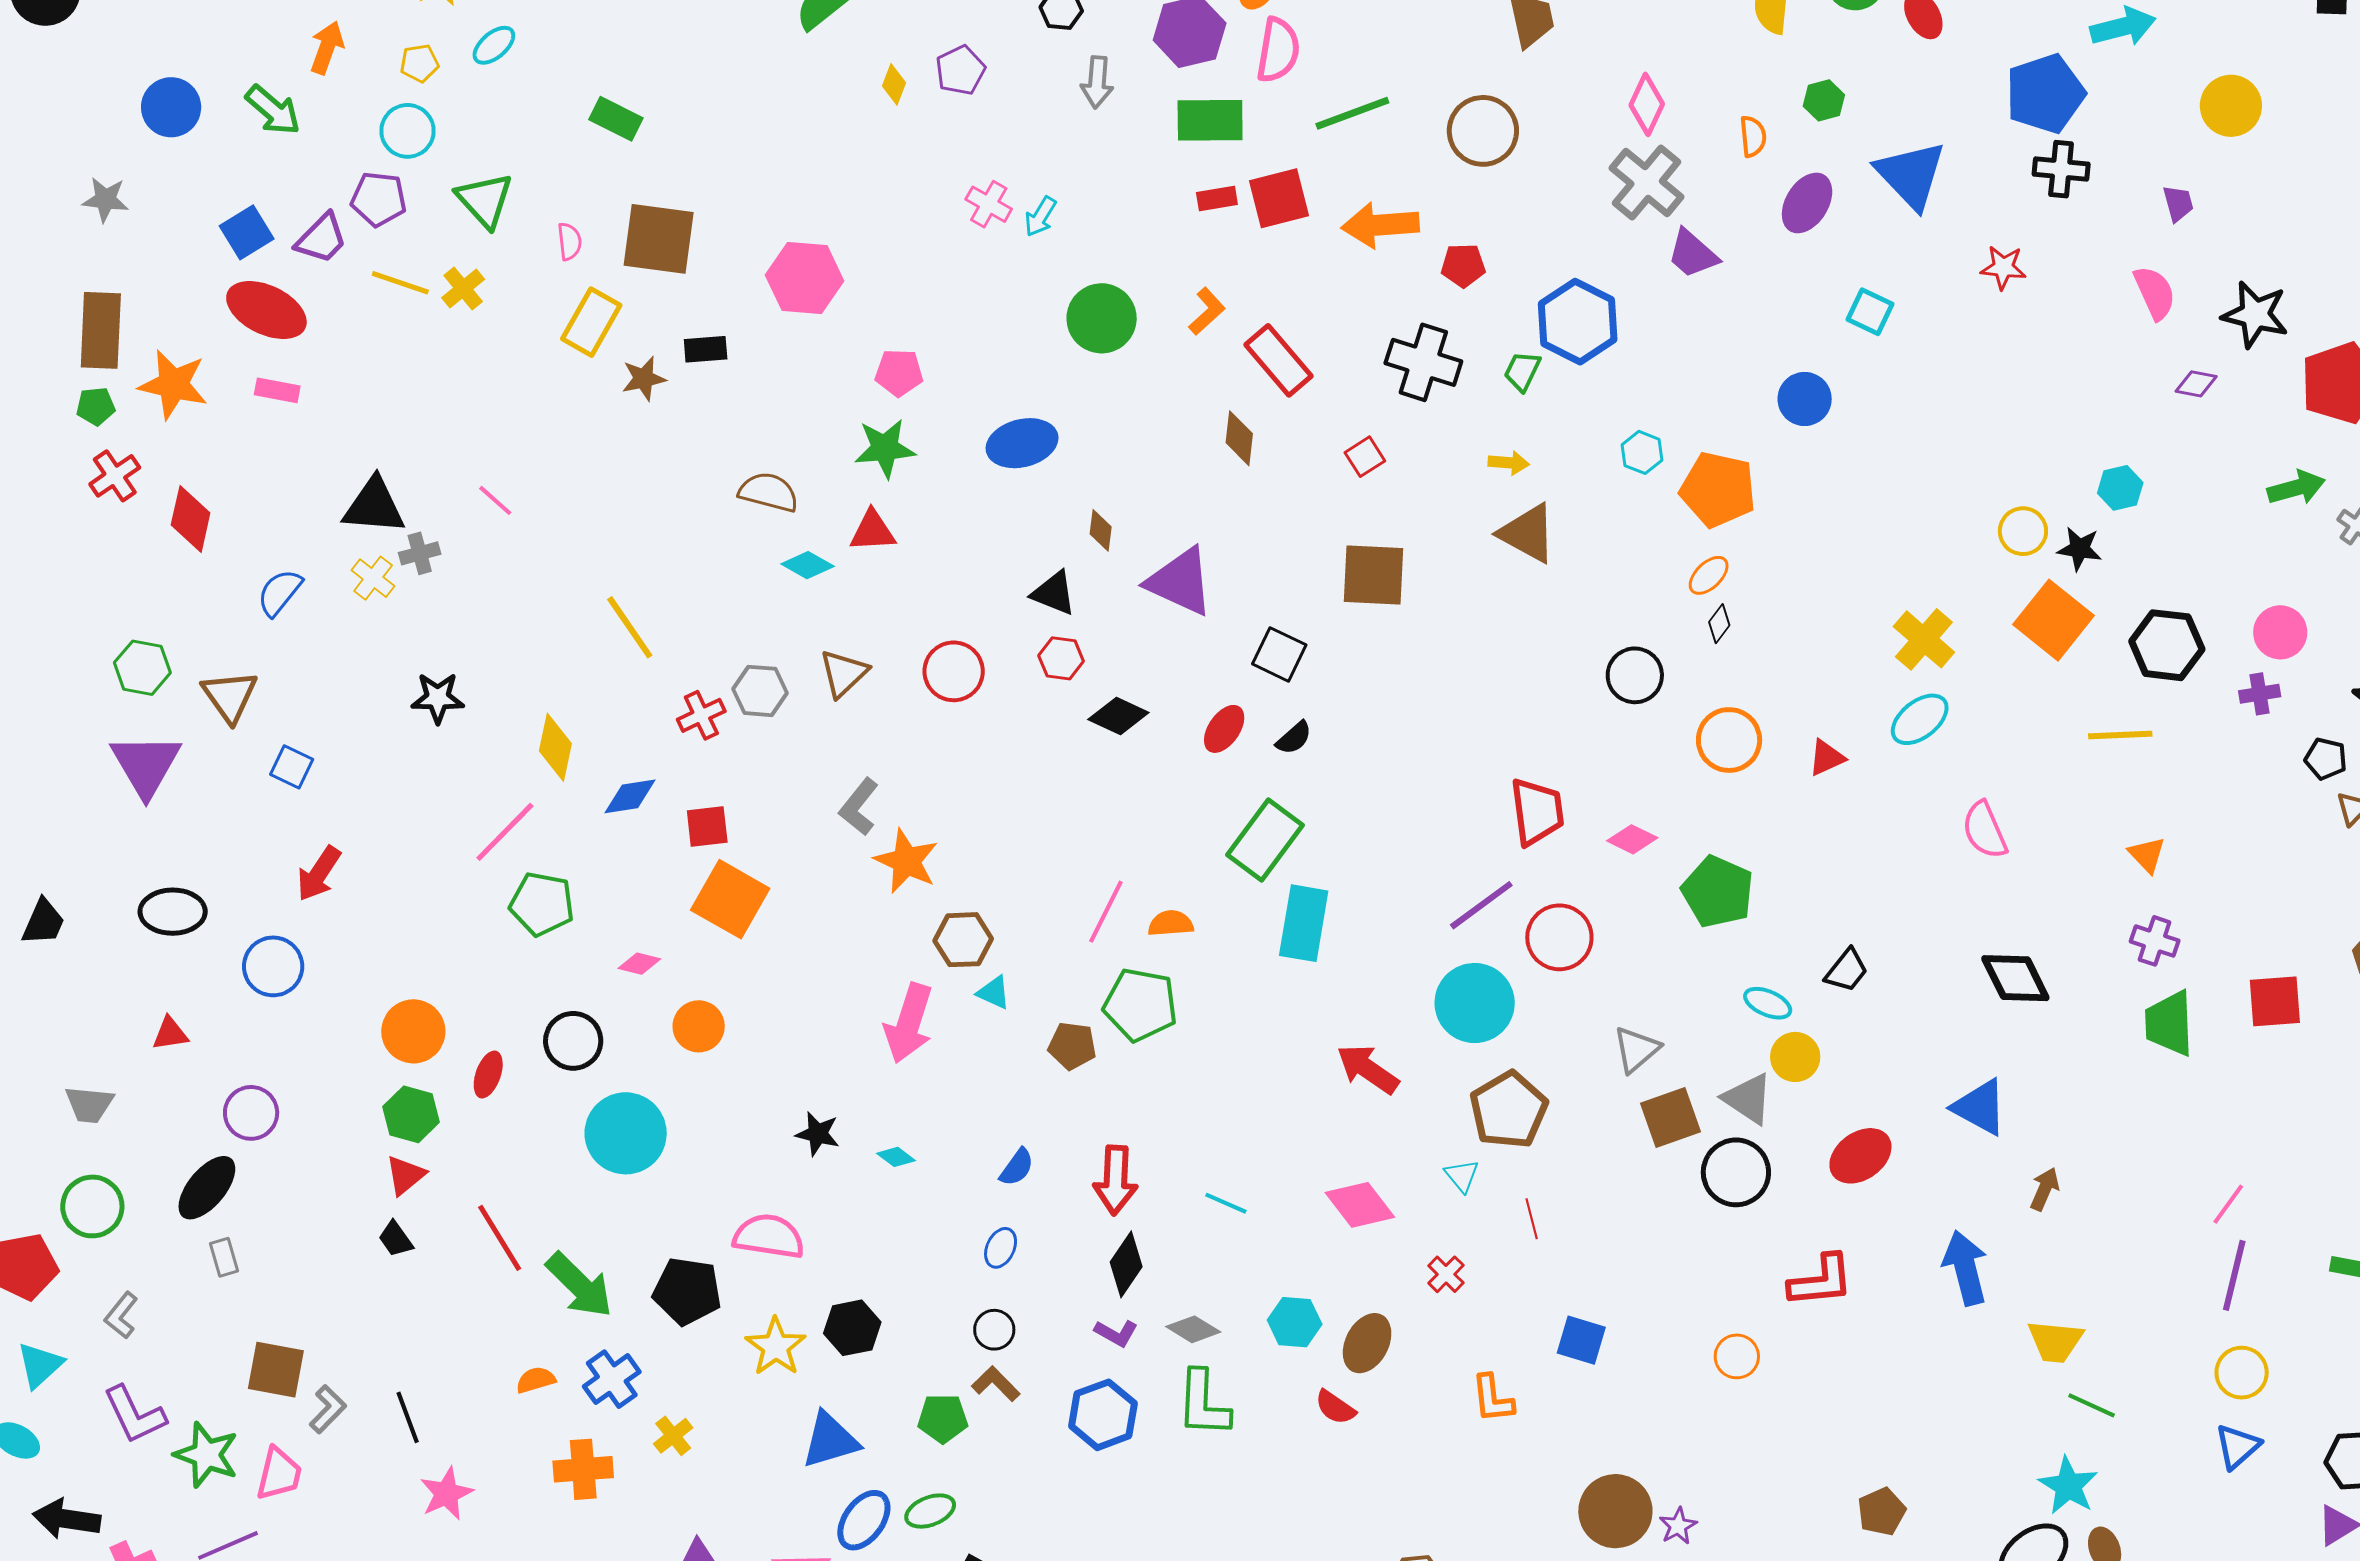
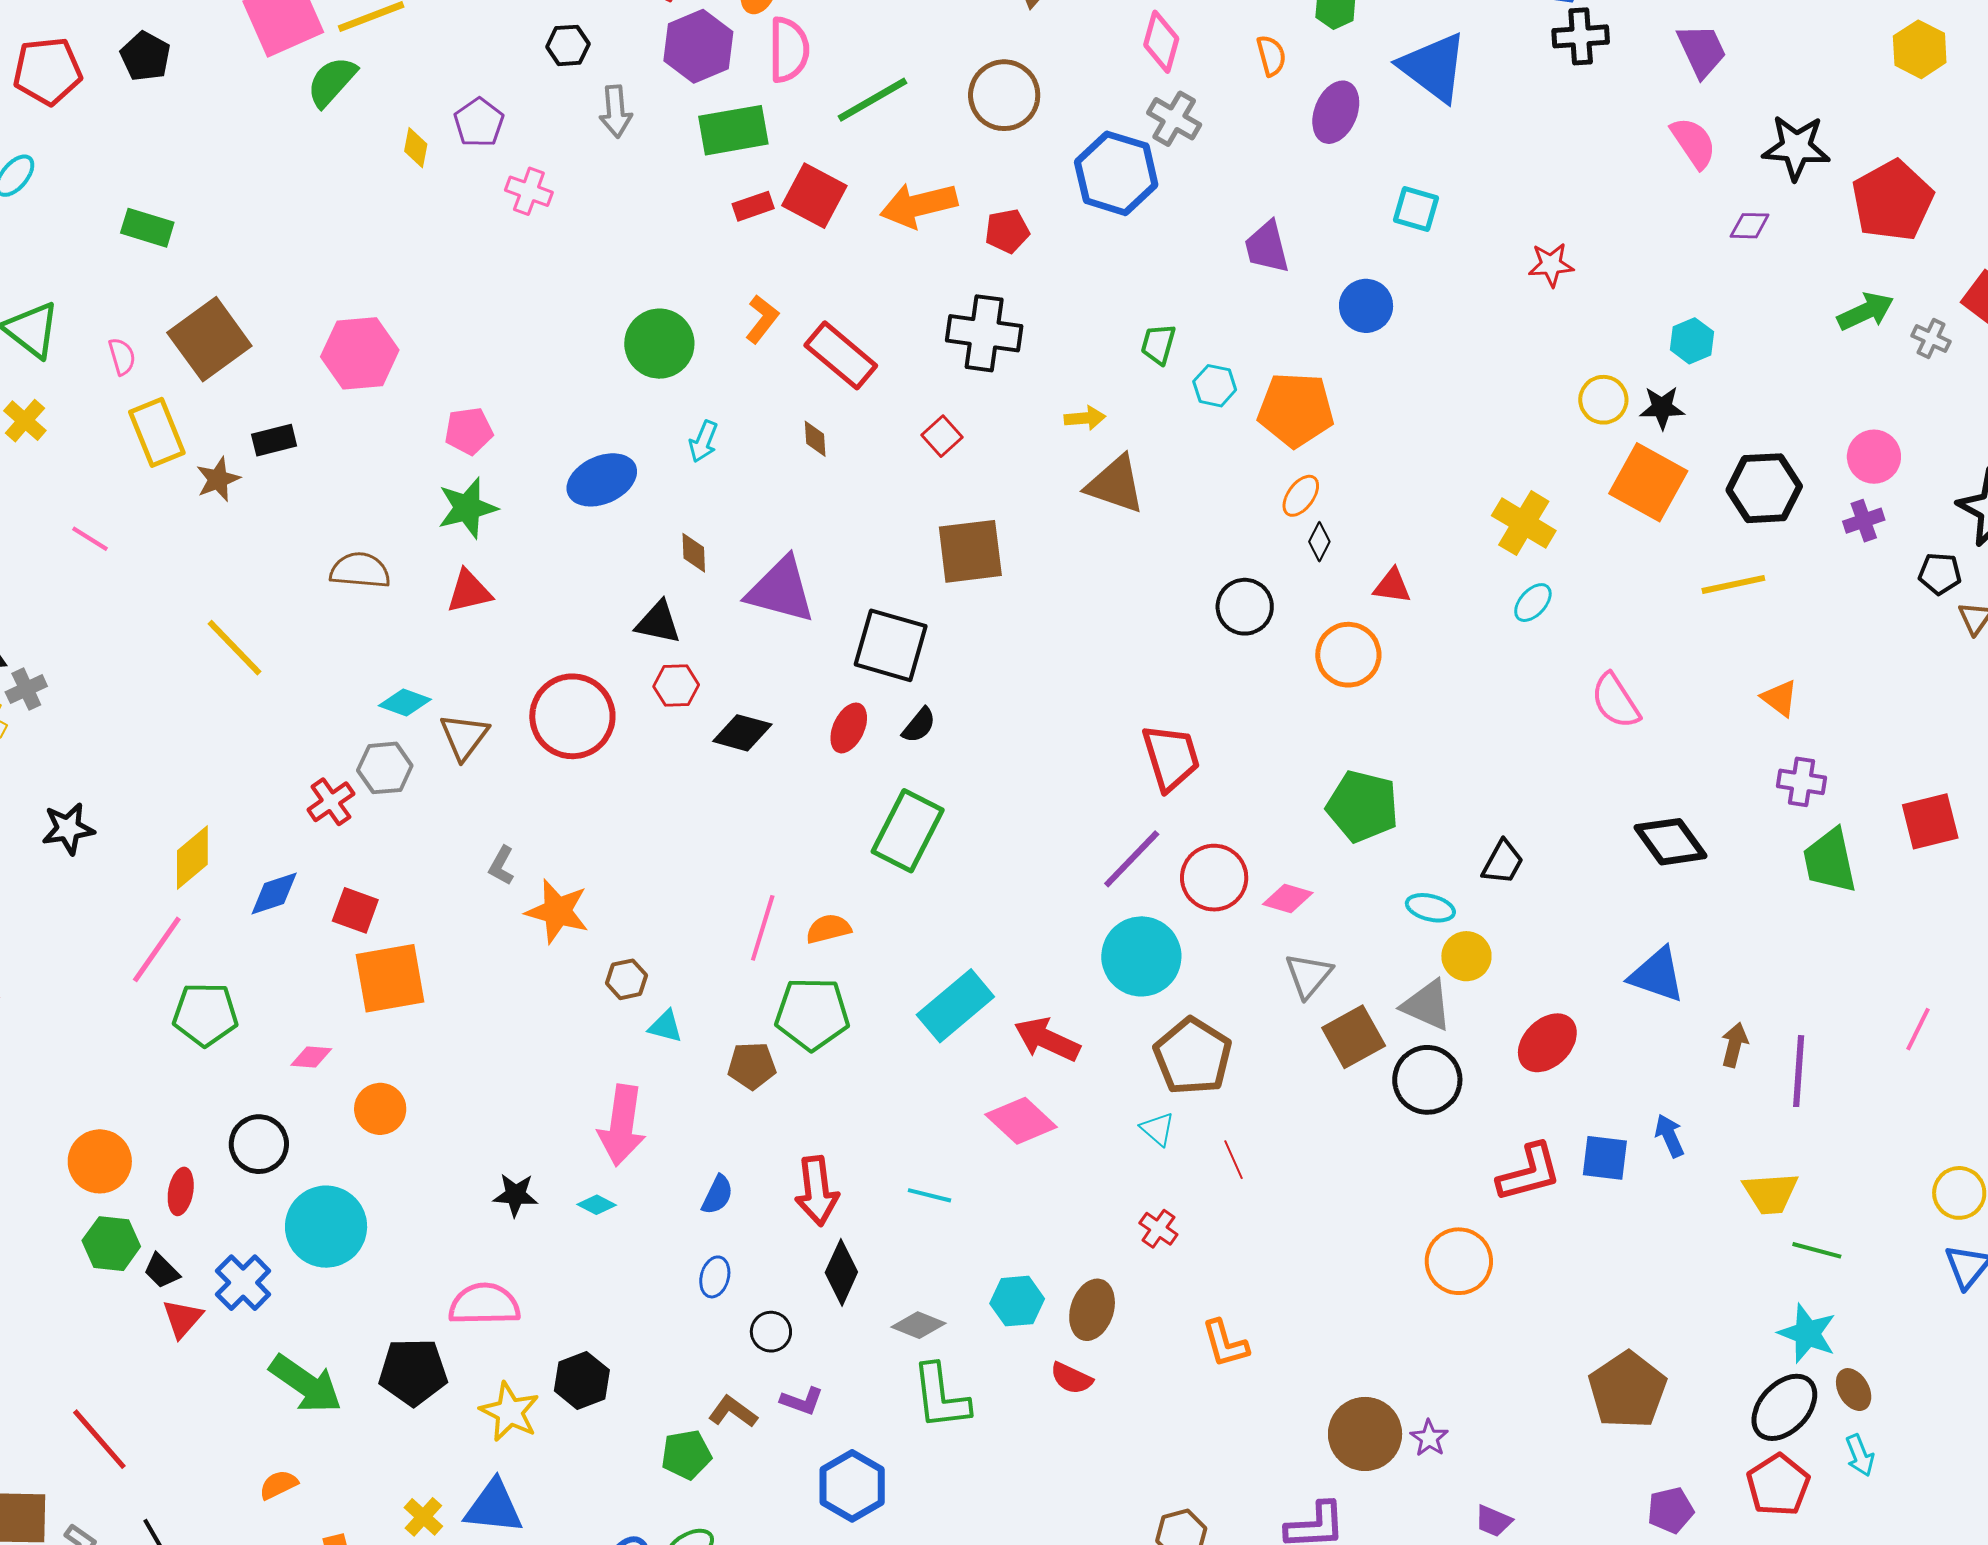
gray cross: (1647, 182) -> (1174, 119), size x0.7
red square: (1279, 198) -> (814, 196), turned -38
purple trapezoid: (2178, 203) -> (1702, 51), size x1.5
pink cross: (989, 204) -> (529, 191), moved
cyan arrow: (1040, 217) -> (703, 441), moved
brown square: (659, 239) -> (209, 339), turned -34
purple trapezoid: (1693, 254) -> (1267, 247), moved, turned 44
red star: (2003, 267) -> (1551, 265), moved
yellow rectangle: (591, 322) -> (157, 432), turned -42
blue hexagon: (1578, 322) -> (1116, 173), moved
green trapezoid: (1522, 371) -> (1158, 344), moved
brown diamond: (1239, 438) -> (815, 439), size x0.7
pink line: (495, 500) -> (90, 539), moved
cyan diamond: (808, 565) -> (405, 702), moved
yellow line: (630, 627) -> (235, 648), moved
black square: (1279, 654) -> (891, 645), size x1.4
red circle: (954, 671) -> (572, 716), size x1.4
cyan ellipse: (1920, 719) -> (1533, 603), size x0.7
yellow diamond: (555, 747) -> (192, 858), turned 48
red triangle: (1827, 758) -> (1392, 586), moved, turned 42
gray L-shape: (859, 807) -> (501, 866), size x0.7
red square: (707, 827) -> (355, 910), turned 36
pink diamond: (1632, 839) -> (1288, 899), moved
orange square: (730, 899) -> (390, 978), turned -30
cyan rectangle: (1304, 923) -> (955, 1006), moved, turned 50
brown hexagon: (963, 940) -> (627, 979), size x0.7
pink arrow: (909, 1023) -> (622, 1125), moved
red triangle: (405, 1175) -> (182, 1318), moved
pink diamond: (1360, 1205) -> (1021, 1121), moved
red line: (500, 1238) -> (99, 1439), moved
black trapezoid: (396, 1239) -> (162, 1271), moved
blue arrow: (1965, 1268) -> (1669, 1136), size x0.6
purple line: (2234, 1275) -> (1799, 1071), moved
black circle: (994, 1330) -> (771, 1332), moved
purple L-shape: (1116, 1333) -> (802, 1401), moved
blue square: (1581, 1340) -> (1605, 1158), moved
orange circle: (1737, 1356) -> (1459, 1261), size x1.5
blue cross: (612, 1379) -> (243, 1283), moved
blue hexagon: (1103, 1415) -> (852, 1486), moved
blue triangle: (830, 1440) -> (494, 1507), moved, turned 32
brown pentagon: (1882, 1512) -> (1627, 1390), size x1.6

